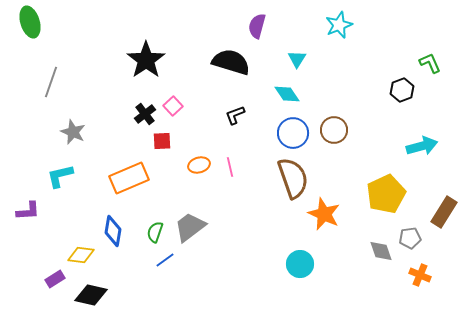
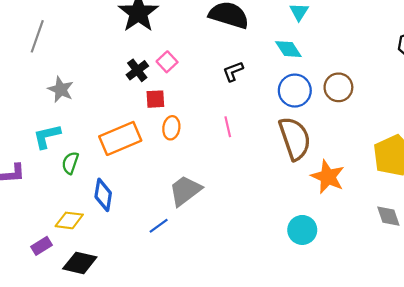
orange ellipse: (199, 165) -> (171, 128), moved, turned -65
green semicircle: (155, 232) -> (70, 163), moved

